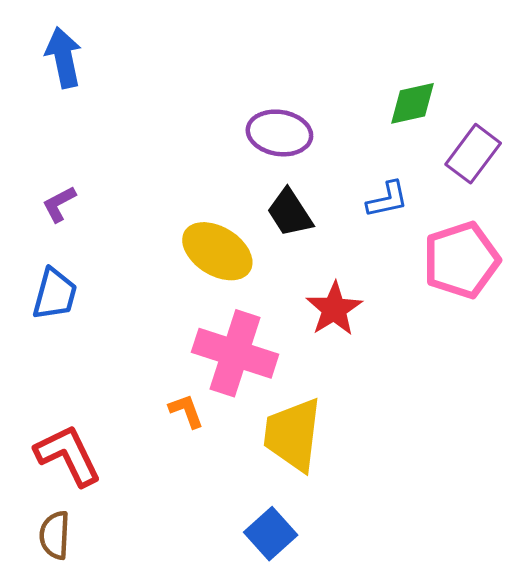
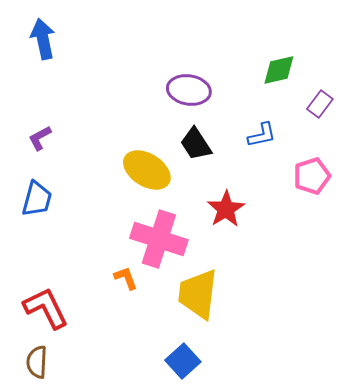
purple rectangle: (473, 154) -> (320, 104), size x0.7
pink pentagon: (461, 260) -> (312, 176), size x0.7

